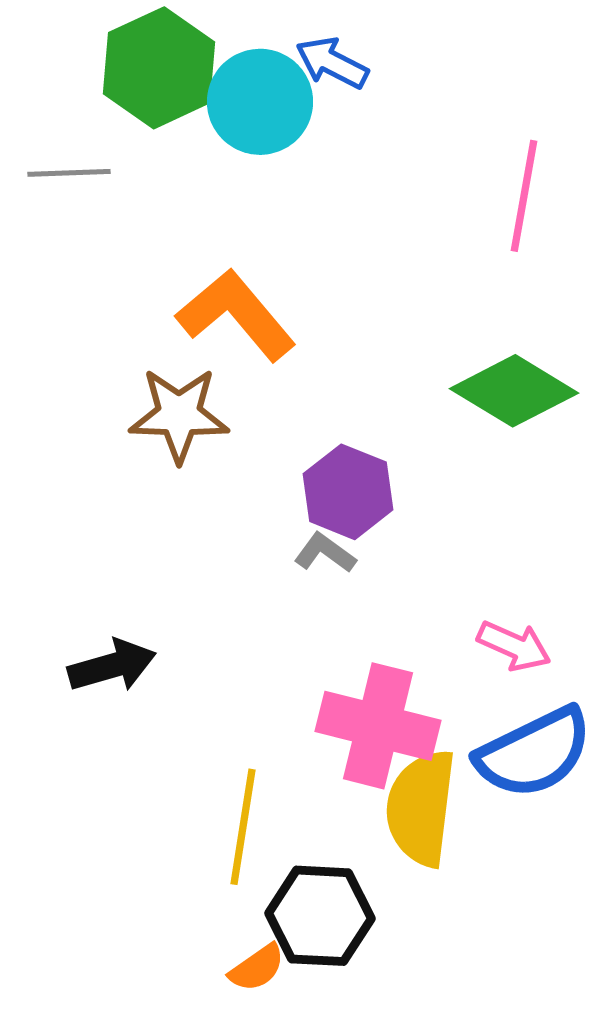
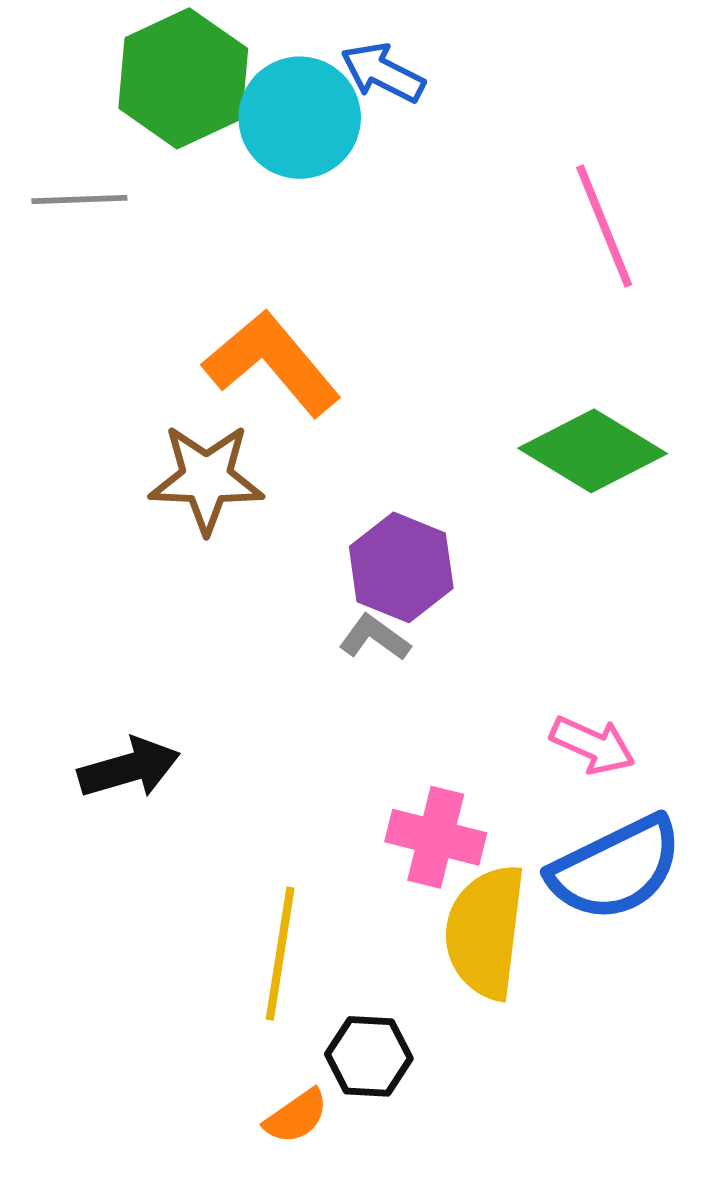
pink line: (524, 196) -> (604, 226), turned -32
pink cross: (378, 726) -> (436, 837), size x0.7
black hexagon: (320, 916) -> (369, 1056), size x0.7

